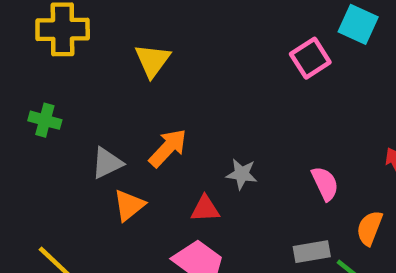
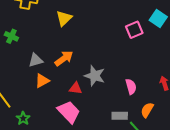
gray star: (242, 174) -> (95, 76), size x1.5

